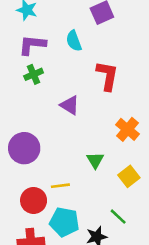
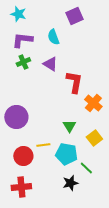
red L-shape: (107, 76) -> (74, 82), moved
purple triangle: (70, 105) -> (50, 64), moved
cyan pentagon: (64, 222) -> (66, 154), moved

